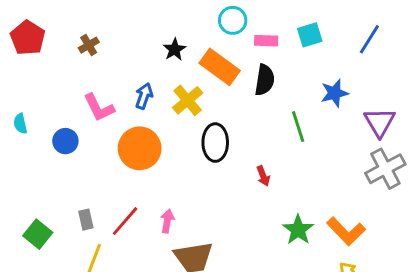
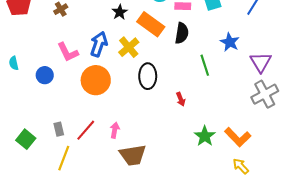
blue star: (334, 93) -> (230, 42), turned -30
blue arrow: (144, 96) -> (99, 44), size x1.4

